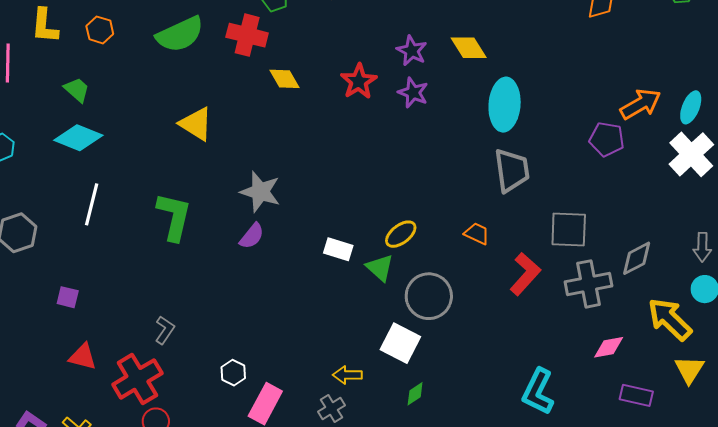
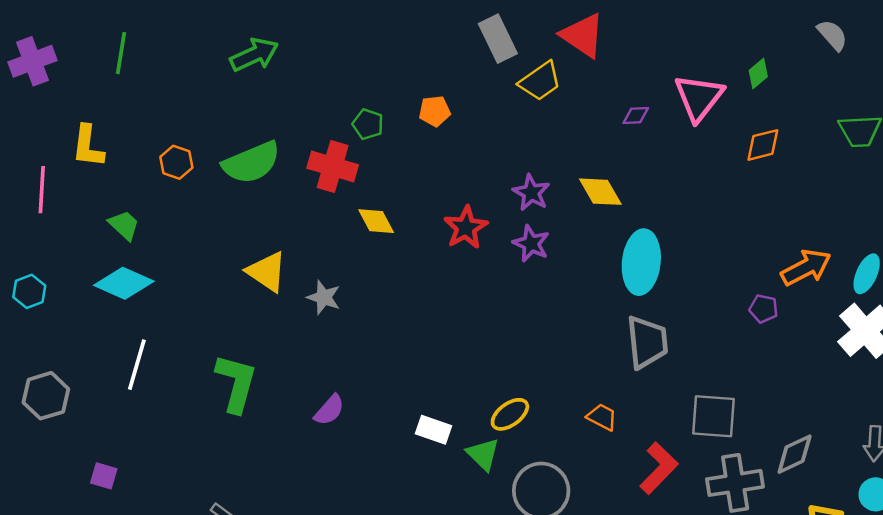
orange hexagon: (100, 30) -> (176, 162), moved
purple pentagon: (607, 139) -> (764, 309), size x0.7
gray star: (260, 192) -> (324, 297), moved, size x0.7

